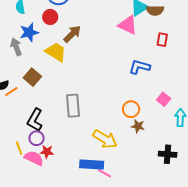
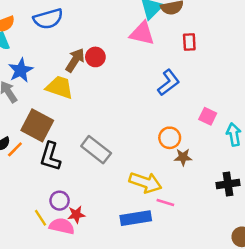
red circle: (50, 17) -> (95, 57), moved
blue L-shape: (140, 67) -> (169, 83), turned 140
brown square: (32, 77) -> (37, 125), size x1.4
gray rectangle: (73, 106) -> (96, 150), turned -35
black L-shape: (35, 120) -> (50, 156), moved
pink line: (105, 173) -> (165, 203), moved

